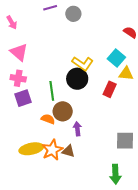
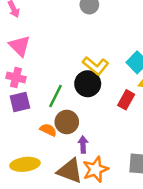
green line: (52, 91) -> (56, 96), turned 30
orange star: (52, 150) -> (95, 169), moved
brown triangle: (68, 151) -> (70, 171), size x1.6

